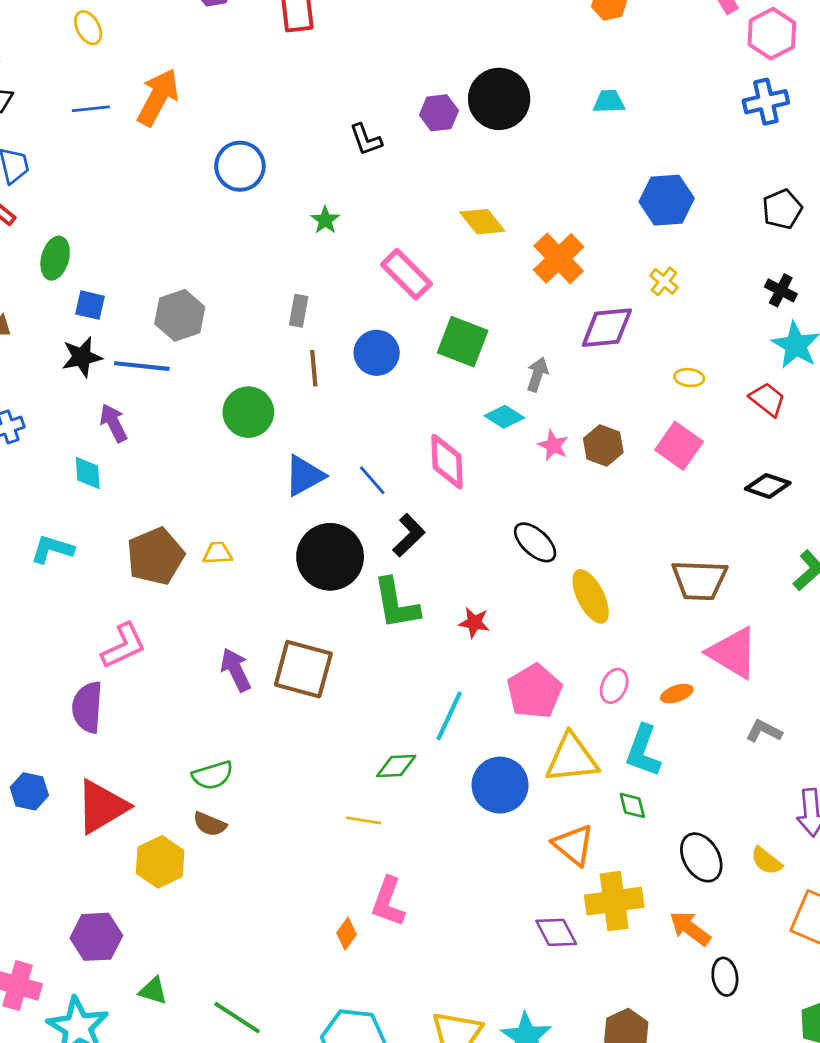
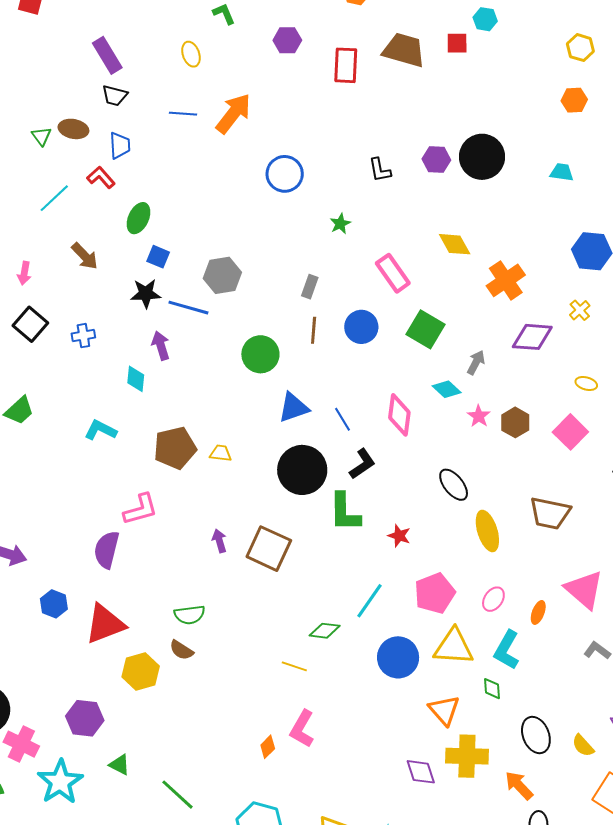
brown trapezoid: (699, 580) -> (550, 513), moved
purple arrow: (236, 670) -> (219, 541), size x0.7
orange ellipse: (677, 694) -> (538, 612), turned -60

